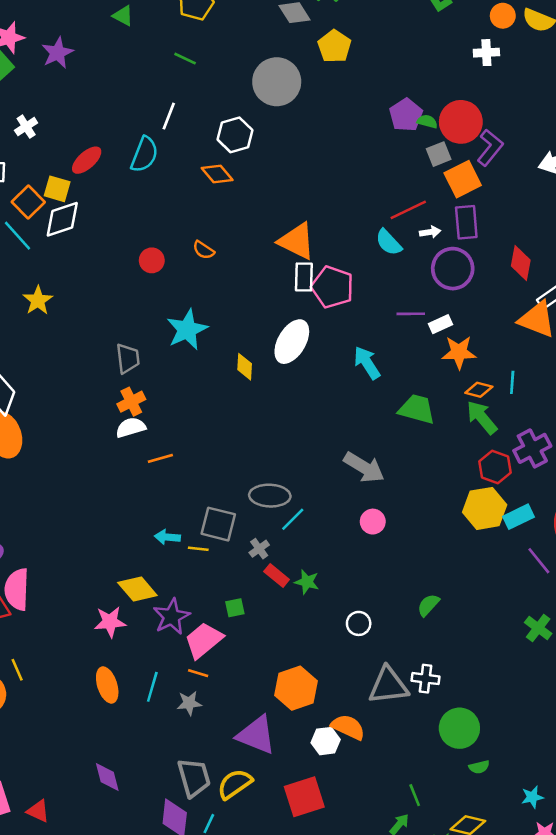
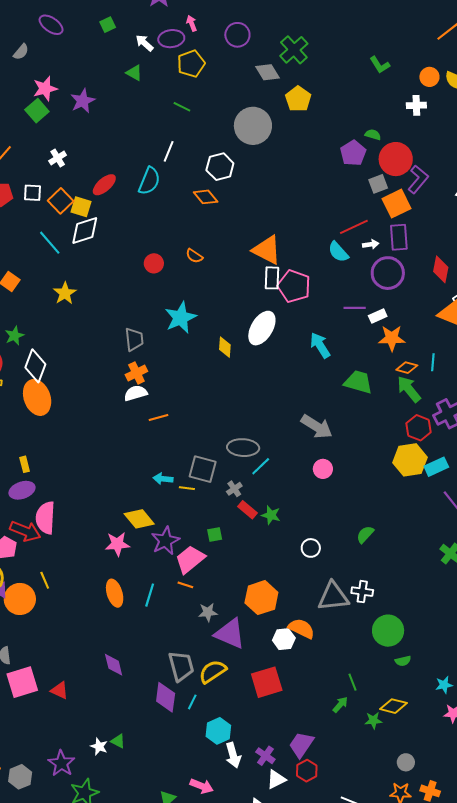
green semicircle: (427, 122) -> (373, 135), moved
orange square: (28, 202) -> (61, 201), moved
gray star: (189, 703) -> (208, 612), moved

